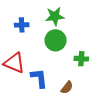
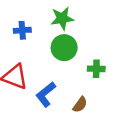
blue L-shape: (39, 78) -> (46, 94), turned -120

